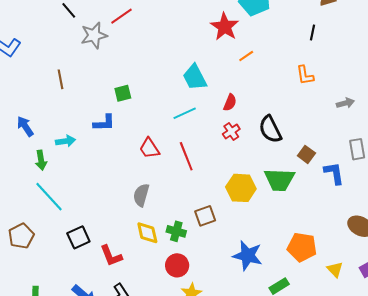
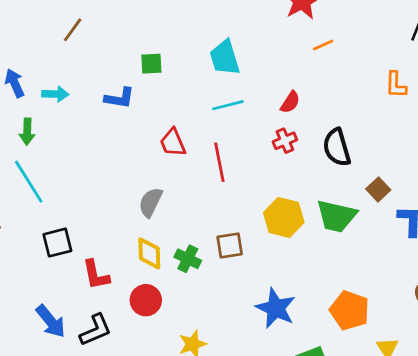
cyan trapezoid: (195, 77) -> (225, 58), moved
brown line: (60, 79) -> (73, 30), turned 36
cyan arrow: (66, 141) -> (55, 94), moved
red circle: (177, 265) -> (146, 300), moved

